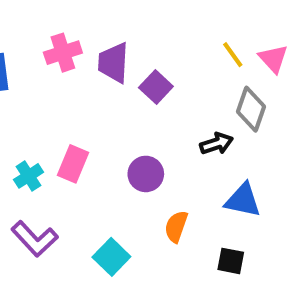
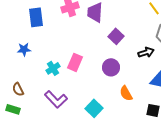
purple square: (156, 87) -> (116, 36), moved
orange semicircle: (176, 227) -> (126, 93), turned -49

